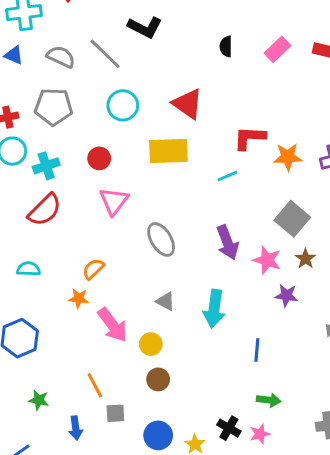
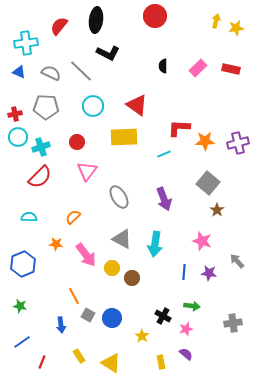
pink star: (267, 260) -> (202, 241), moved
purple star: (286, 295) -> (209, 273), moved
orange star: (79, 298) -> (56, 244), moved
gray triangle: (166, 301) -> (122, 239), size x1.5
brown circle: (158, 379) -> (132, 278), moved
green star: (39, 400) -> (20, 306), moved
gray square: (115, 413) -> (88, 315), turned 32
black cross: (229, 428) -> (163, 316), moved
blue circle: (158, 435) -> (112, 318), moved

